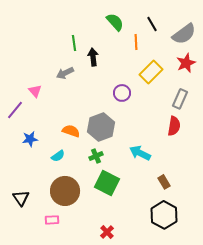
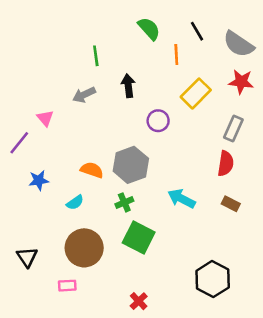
gray semicircle: (184, 34) -> (239, 44), turned 70
black arrow: (93, 57) -> (128, 86), moved
red star: (186, 63) -> (241, 82), turned 30
brown rectangle: (164, 182) -> (231, 204), moved, turned -32

